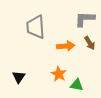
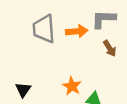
orange arrow: (66, 46) -> (77, 31), moved

